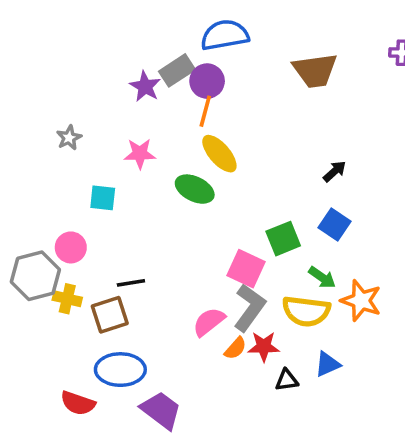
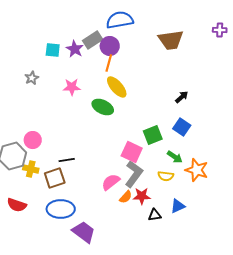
cyan square: (103, 198) -> (53, 50), moved
yellow semicircle: (306, 311) -> (166, 176), size x0.6
red semicircle: (78, 403) -> (17, 205), moved

